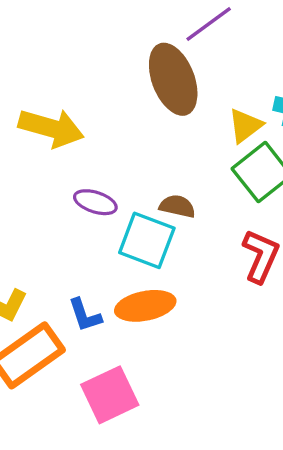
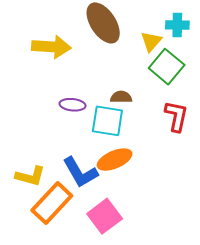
yellow arrow: (51, 128) -> (51, 47), moved
blue L-shape: (85, 315) -> (80, 172), size x1.6

